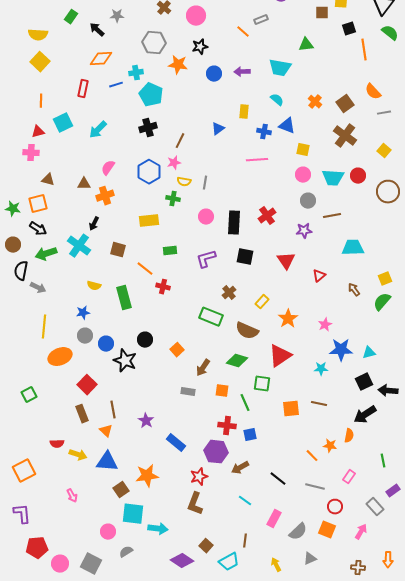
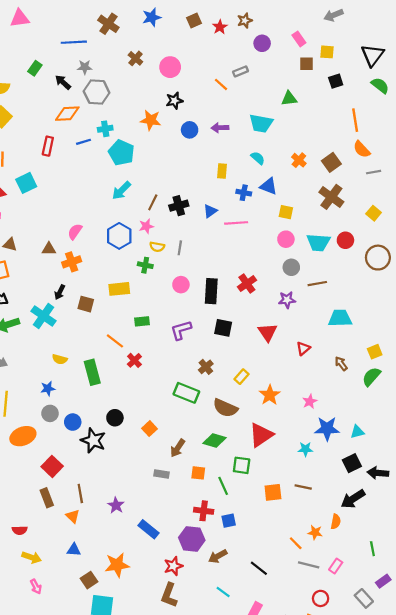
gray hexagon: (154, 43) -> (97, 92), moved
orange line: (364, 50) -> (355, 120), moved
black cross: (148, 128) -> (179, 206), moved
blue triangle: (218, 129) -> (210, 211), moved
cyan arrow: (98, 130) -> (121, 190), moved
brown square: (118, 250) -> (86, 304), moved
red cross: (163, 287) -> (134, 360), turned 32
yellow arrow: (78, 455) -> (32, 557), moved
blue triangle: (107, 462) -> (74, 550), size x0.6
gray line: (315, 487) -> (309, 565), moved

